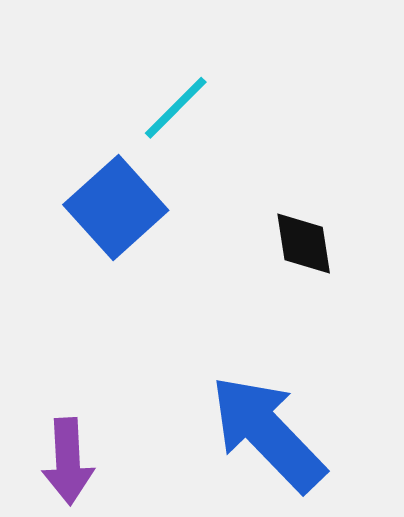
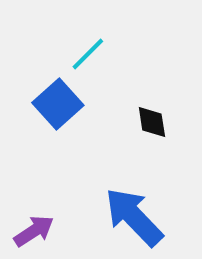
purple arrow: (68, 461) -> (34, 231), turned -120

